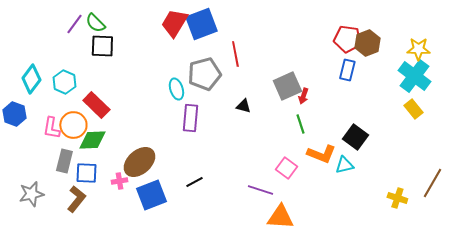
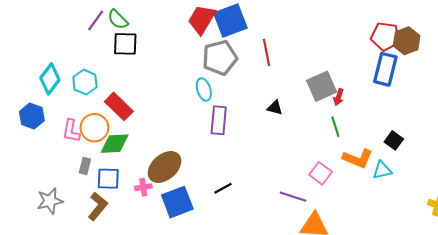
blue rectangle: (347, 70) -> (385, 69), size x1.4
gray pentagon: (204, 74) -> (220, 58), moved
black square: (355, 137) -> (394, 140), size x0.7
gray rectangle: (64, 161) -> (85, 166), size x0.7

